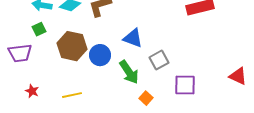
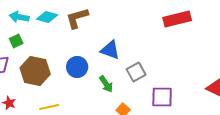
brown hexagon: (72, 46) -> (35, 71), moved
green arrow: (129, 72) -> (106, 84), size x0.7

